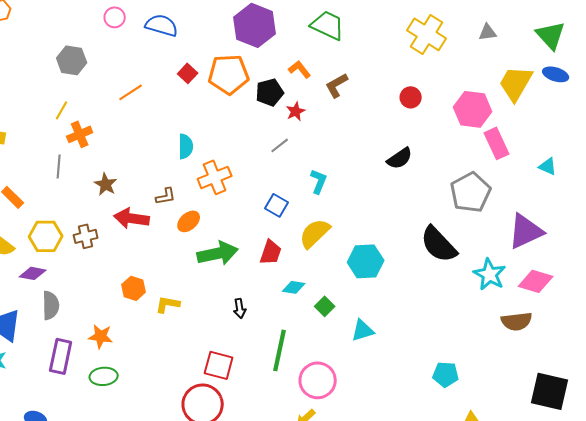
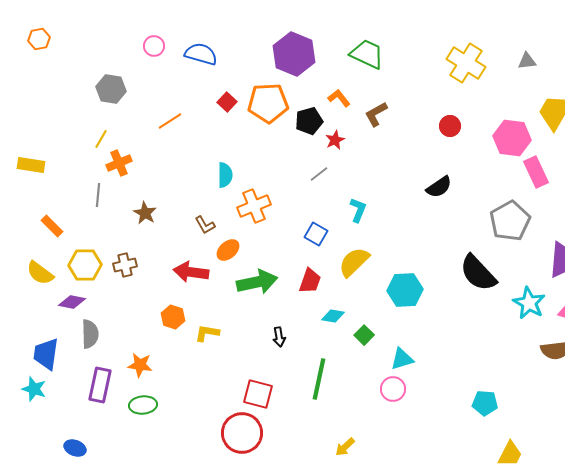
brown L-shape: (166, 196) -> (205, 225), turned 70
red arrow: (132, 218) -> (191, 272), moved
pink circle: (318, 380) -> (393, 389), moved, size x0.7

